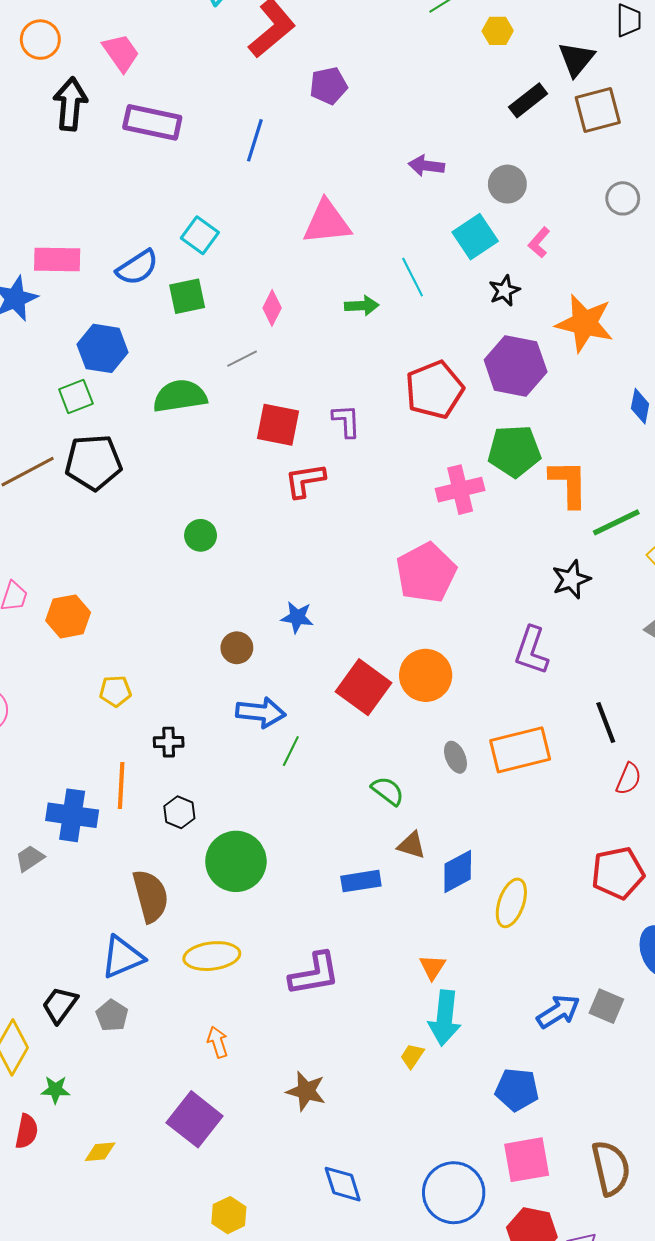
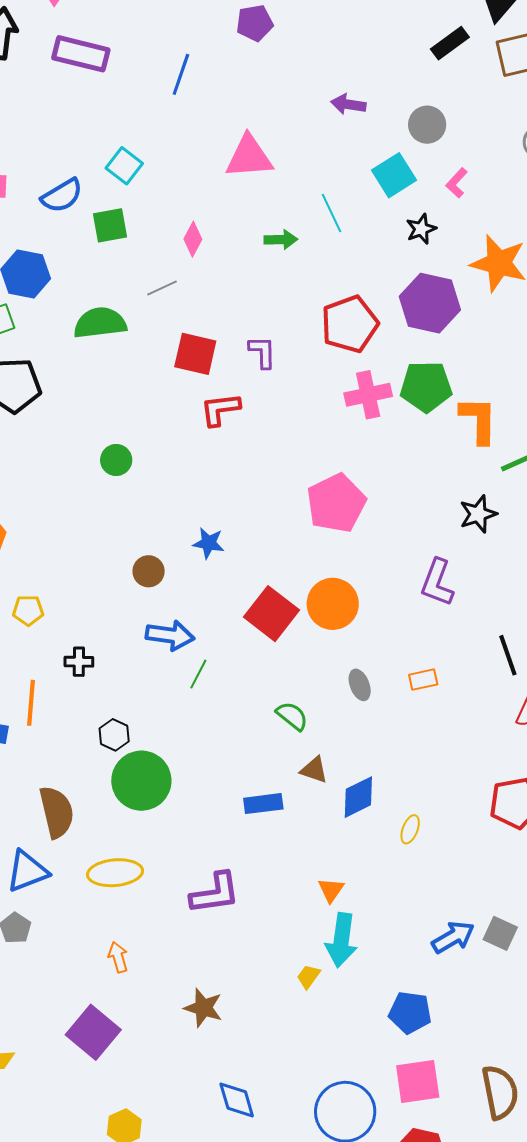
pink cross: (460, 490) -> (368, 395), moved
orange rectangle: (520, 750) -> (423, 680), size x0.5
black hexagon: (179, 812) -> (114, 735), moved
yellow ellipse: (511, 903) -> (410, 829), size x0.6

